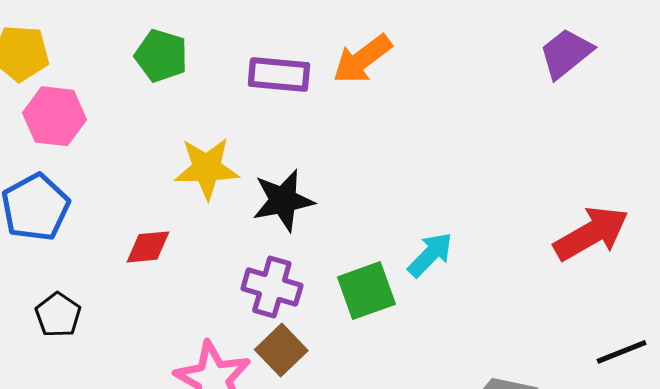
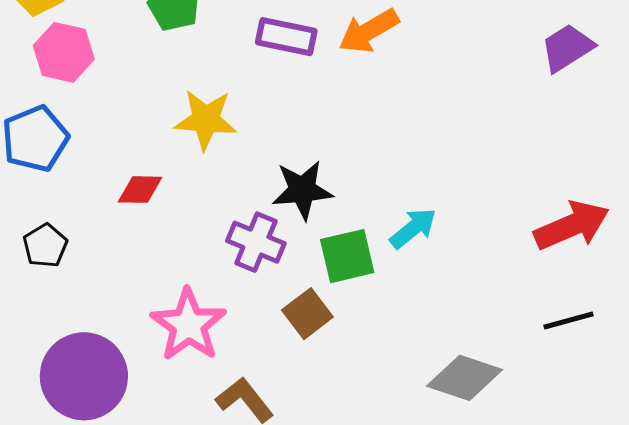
black star: (283, 200) -> (302, 190), moved
brown square: (281, 350) -> (307, 314), moved
black line: (622, 352) -> (569, 320), moved

